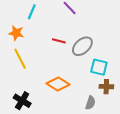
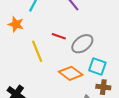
yellow line: (20, 59) -> (37, 51), moved
orange diamond: (58, 84) -> (71, 73), moved

